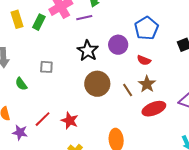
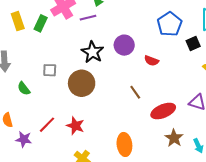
blue pentagon: (146, 28) -> (170, 24), moved
brown circle: (97, 84) -> (82, 83), moved
brown star: (147, 84) -> (174, 138), moved

